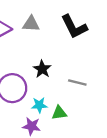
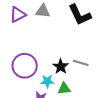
black star: (42, 69) -> (61, 66), moved

